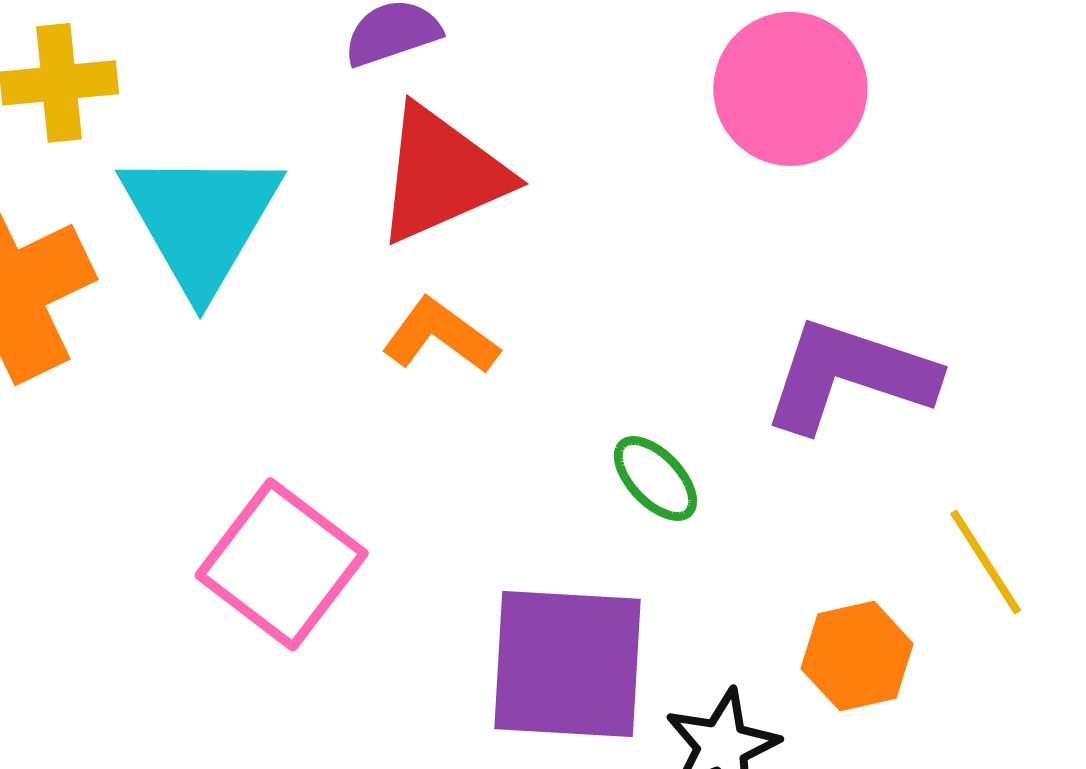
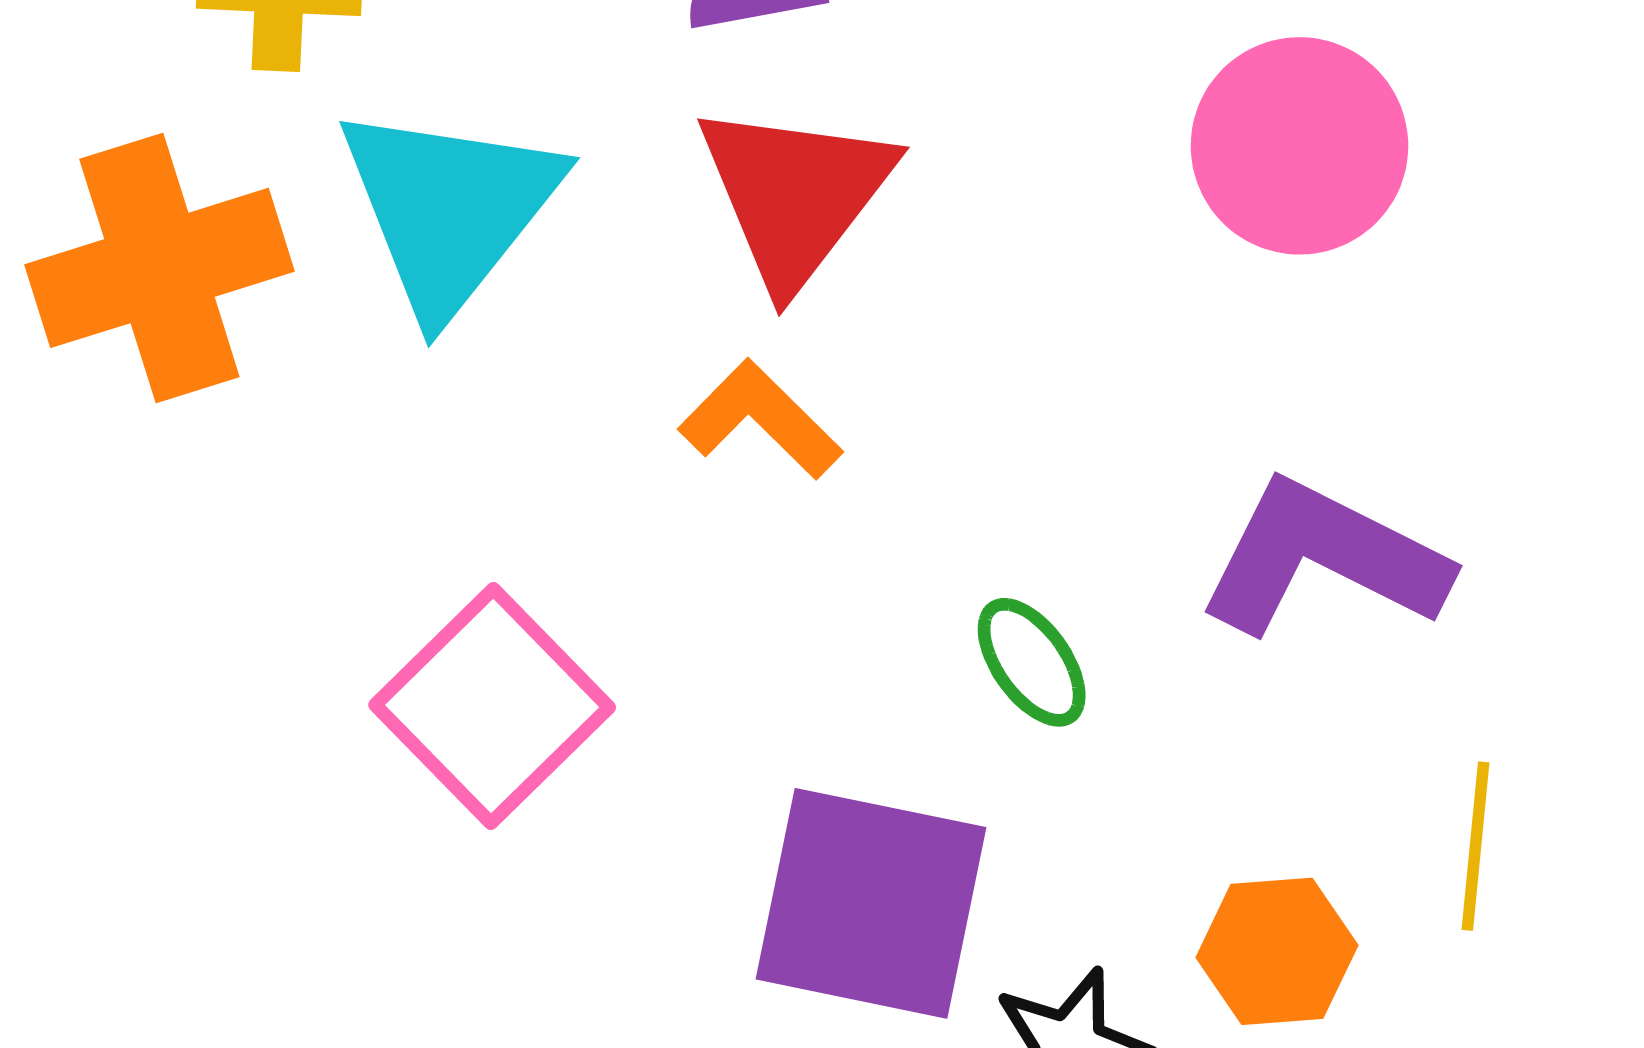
red triangle: (442, 174) -> (795, 194), turned -37
yellow line: (986, 562) -> (1476, 846), turned 30

